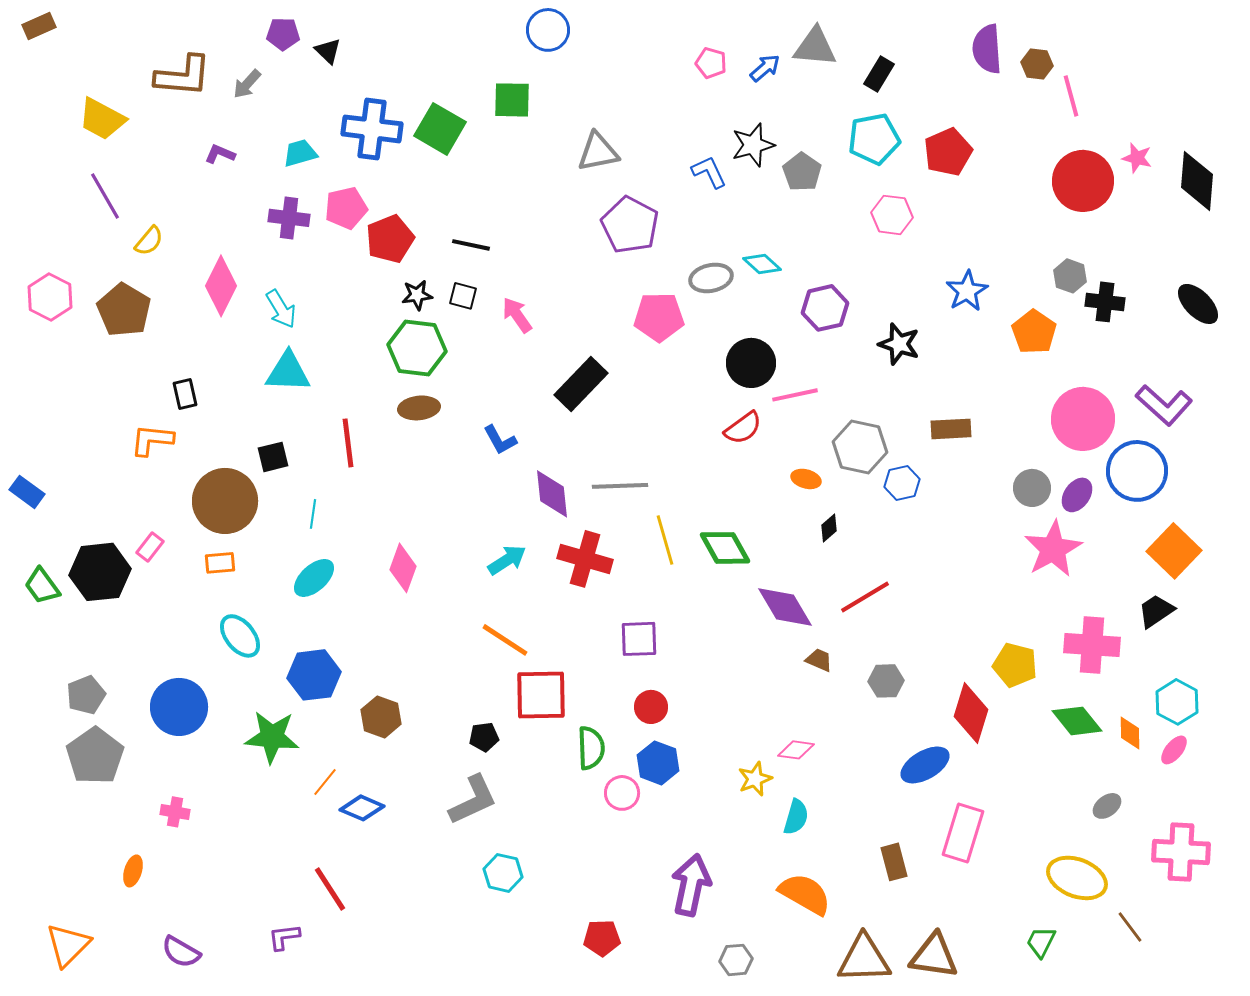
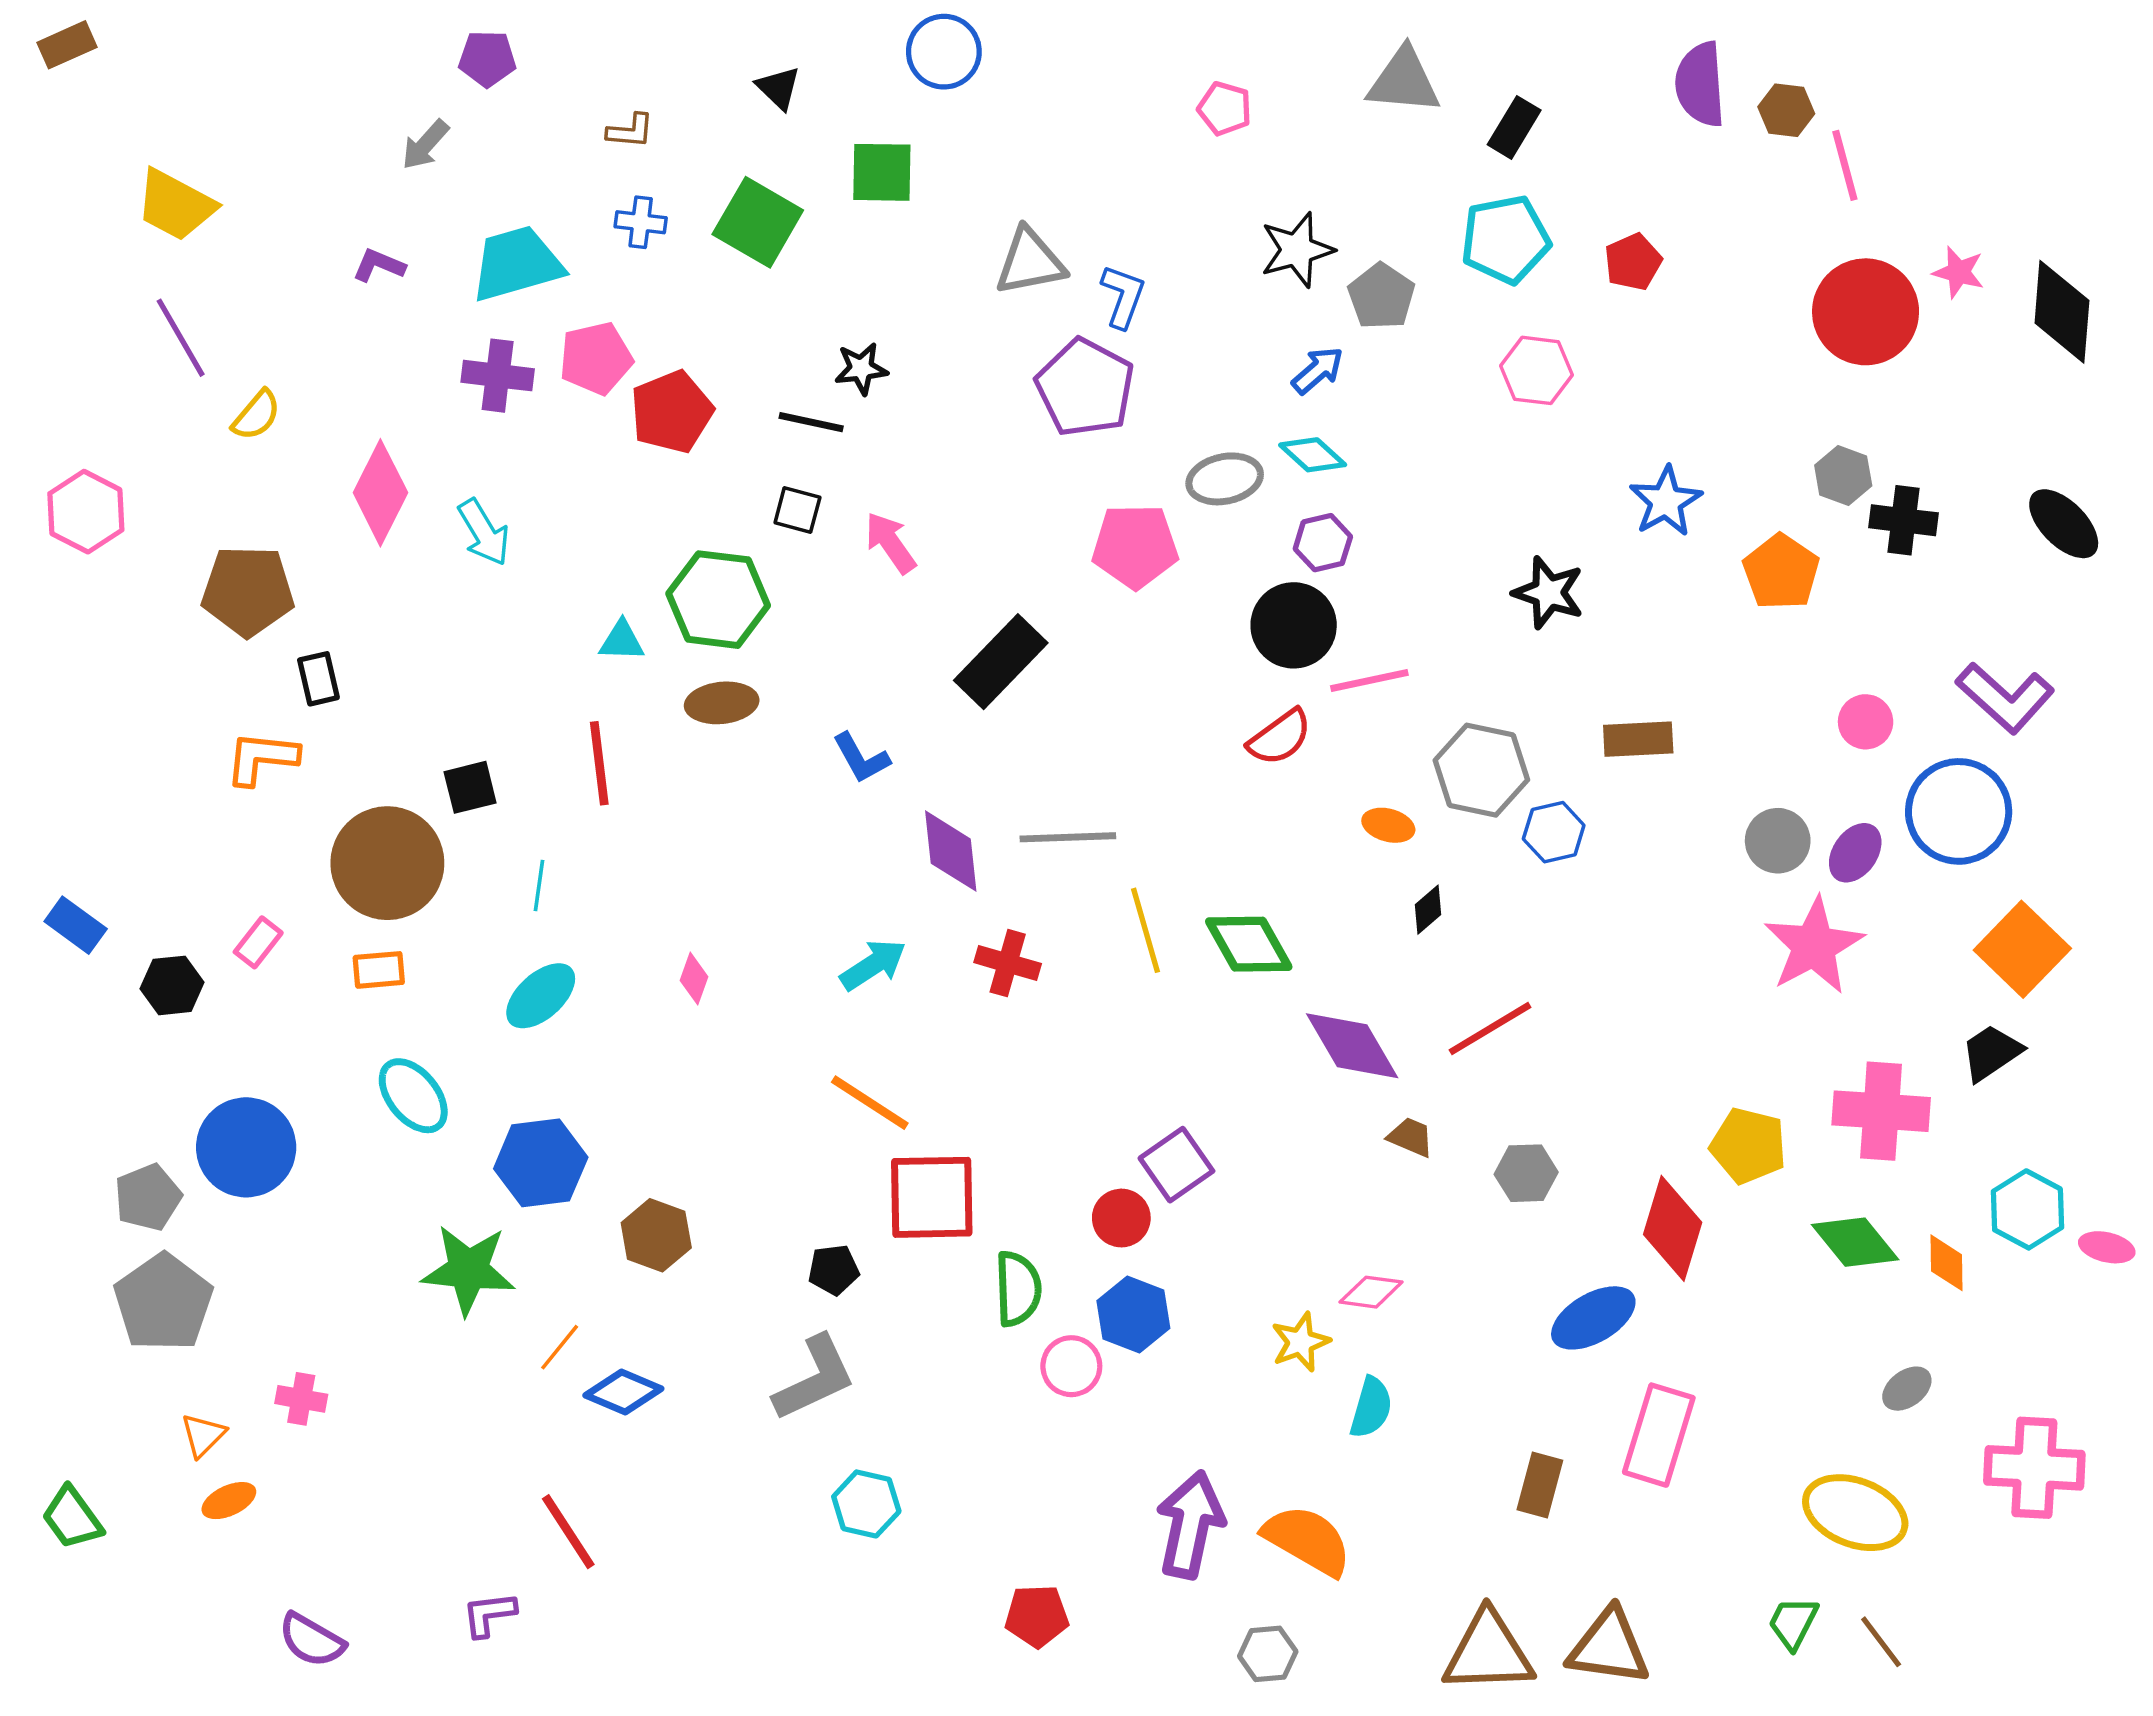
black triangle: (328, 51) -> (778, 88), moved
blue arrow: (765, 68) -> (1318, 370), moved
brown L-shape: (183, 76) -> (630, 131), moved, size x0.5
blue cross: (372, 129) -> (641, 222), size x0.5
red pentagon: (948, 152) -> (1633, 262), size x0.7
cyan trapezoid: (300, 153) -> (517, 264), size x1.6
blue L-shape: (709, 172) -> (1123, 296), moved, turned 45
black star: (417, 295) -> (861, 369), moved
purple hexagon: (825, 308) -> (1323, 543), moved, size x0.7
brown pentagon: (124, 310) -> (248, 591), moved, turned -30
cyan triangle: (288, 372) -> (622, 641), moved, size x0.6
pink circle: (1083, 419) -> (1866, 722), size x0.5
blue rectangle: (27, 492) -> (76, 925), moved
red cross: (585, 559) -> (1008, 963), size x0.7
pink diamond: (403, 568) -> (694, 979), size x0.6
black hexagon: (100, 572) -> (172, 985), size x0.6
green trapezoid: (42, 586) -> (72, 1518), moved
purple square: (639, 639) -> (1176, 1165), moved, turned -33
blue circle: (179, 707) -> (246, 1147), moved
pink ellipse: (1174, 750) -> (2107, 1247), moved, turned 64
brown rectangle: (894, 862) -> (1540, 1485), turned 30
orange ellipse: (133, 871) -> (229, 1501), turned 48
orange semicircle: (805, 894) -> (1307, 1540), moved
brown line: (1130, 927) -> (1881, 1642), moved
orange triangle: (68, 945) -> (203, 1435), moved, size x0.6

